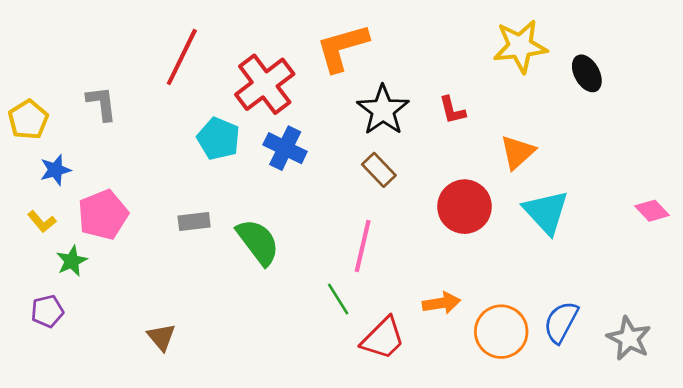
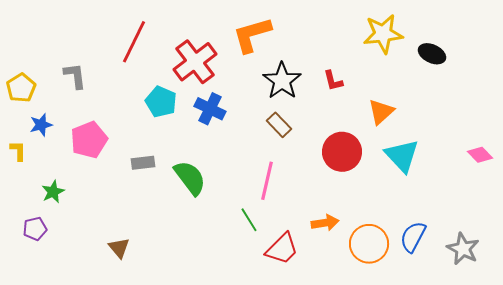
black ellipse: (587, 73) -> (432, 54), turned -36
pink pentagon: (103, 215) -> (89, 140), moved
yellow L-shape: (42, 222) -> (18, 151), moved, turned -140

